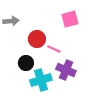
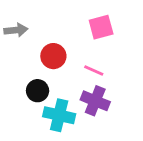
pink line: (54, 49) -> (94, 70), moved
cyan cross: (41, 80) -> (59, 115), turned 30

